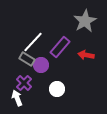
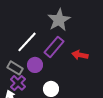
gray star: (85, 21) -> (59, 20), moved
gray rectangle: (27, 59) -> (15, 68), moved

